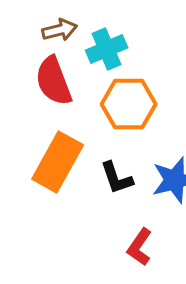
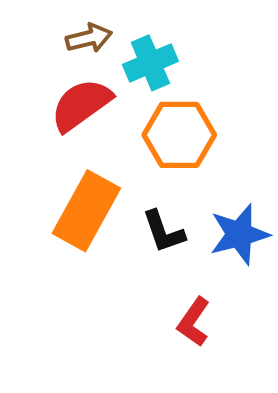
red semicircle: (54, 81) -> (81, 105), turned 75

